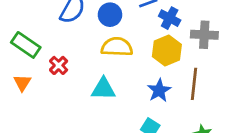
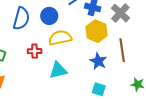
gray cross: (204, 35) -> (120, 13), turned -36
red cross: (59, 65) -> (35, 51), moved, turned -32

